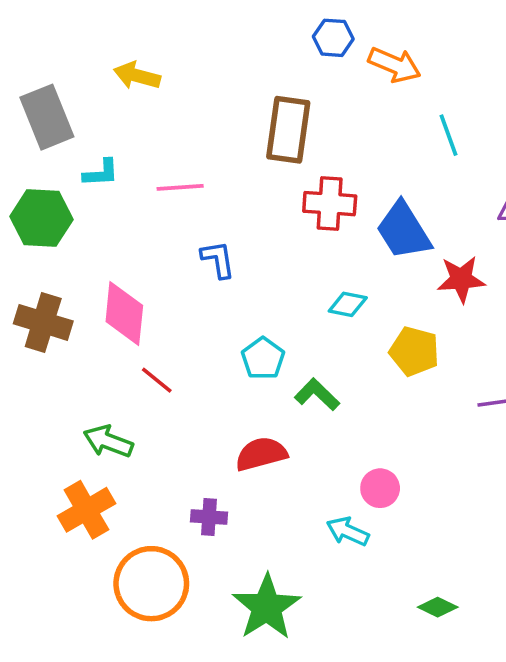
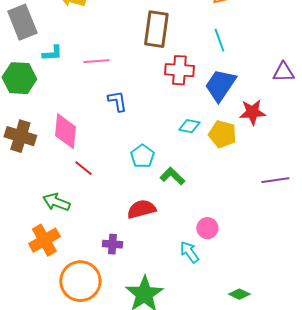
cyan line: (449, 135) -> (219, 40), moved
blue trapezoid: (404, 231) -> (220, 85), turned 66
yellow pentagon: (414, 351) -> (222, 134), moved
cyan arrow: (348, 531) -> (189, 252), turned 30

